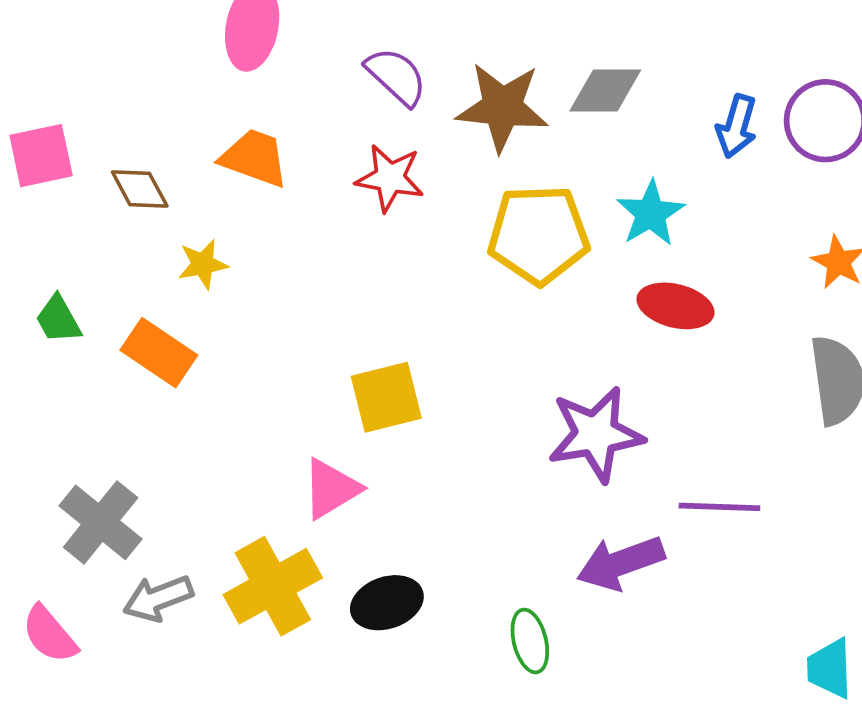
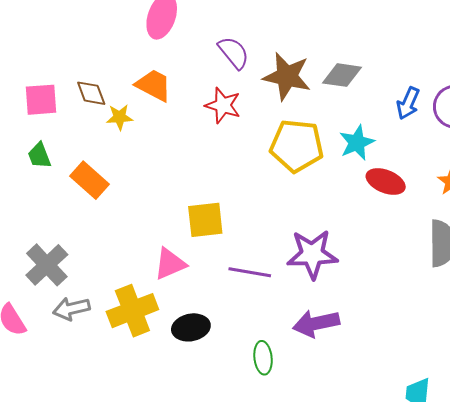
pink square: (41, 156) -> (41, 100), moved
yellow star: (203, 264) -> (120, 117), moved
red ellipse: (675, 306) -> (386, 182), moved
purple line: (719, 507) -> (250, 272), moved

